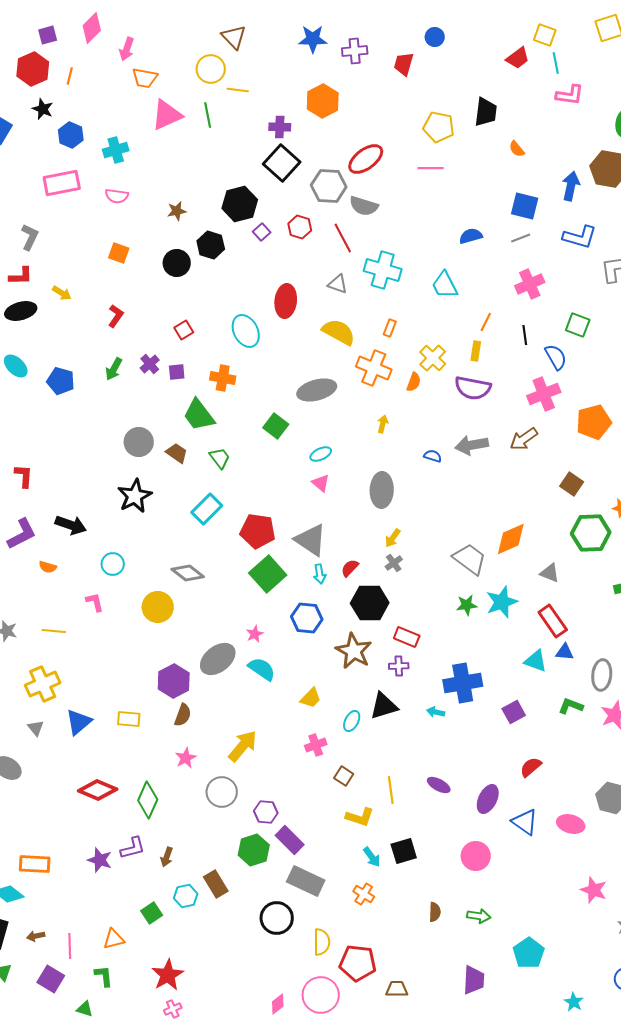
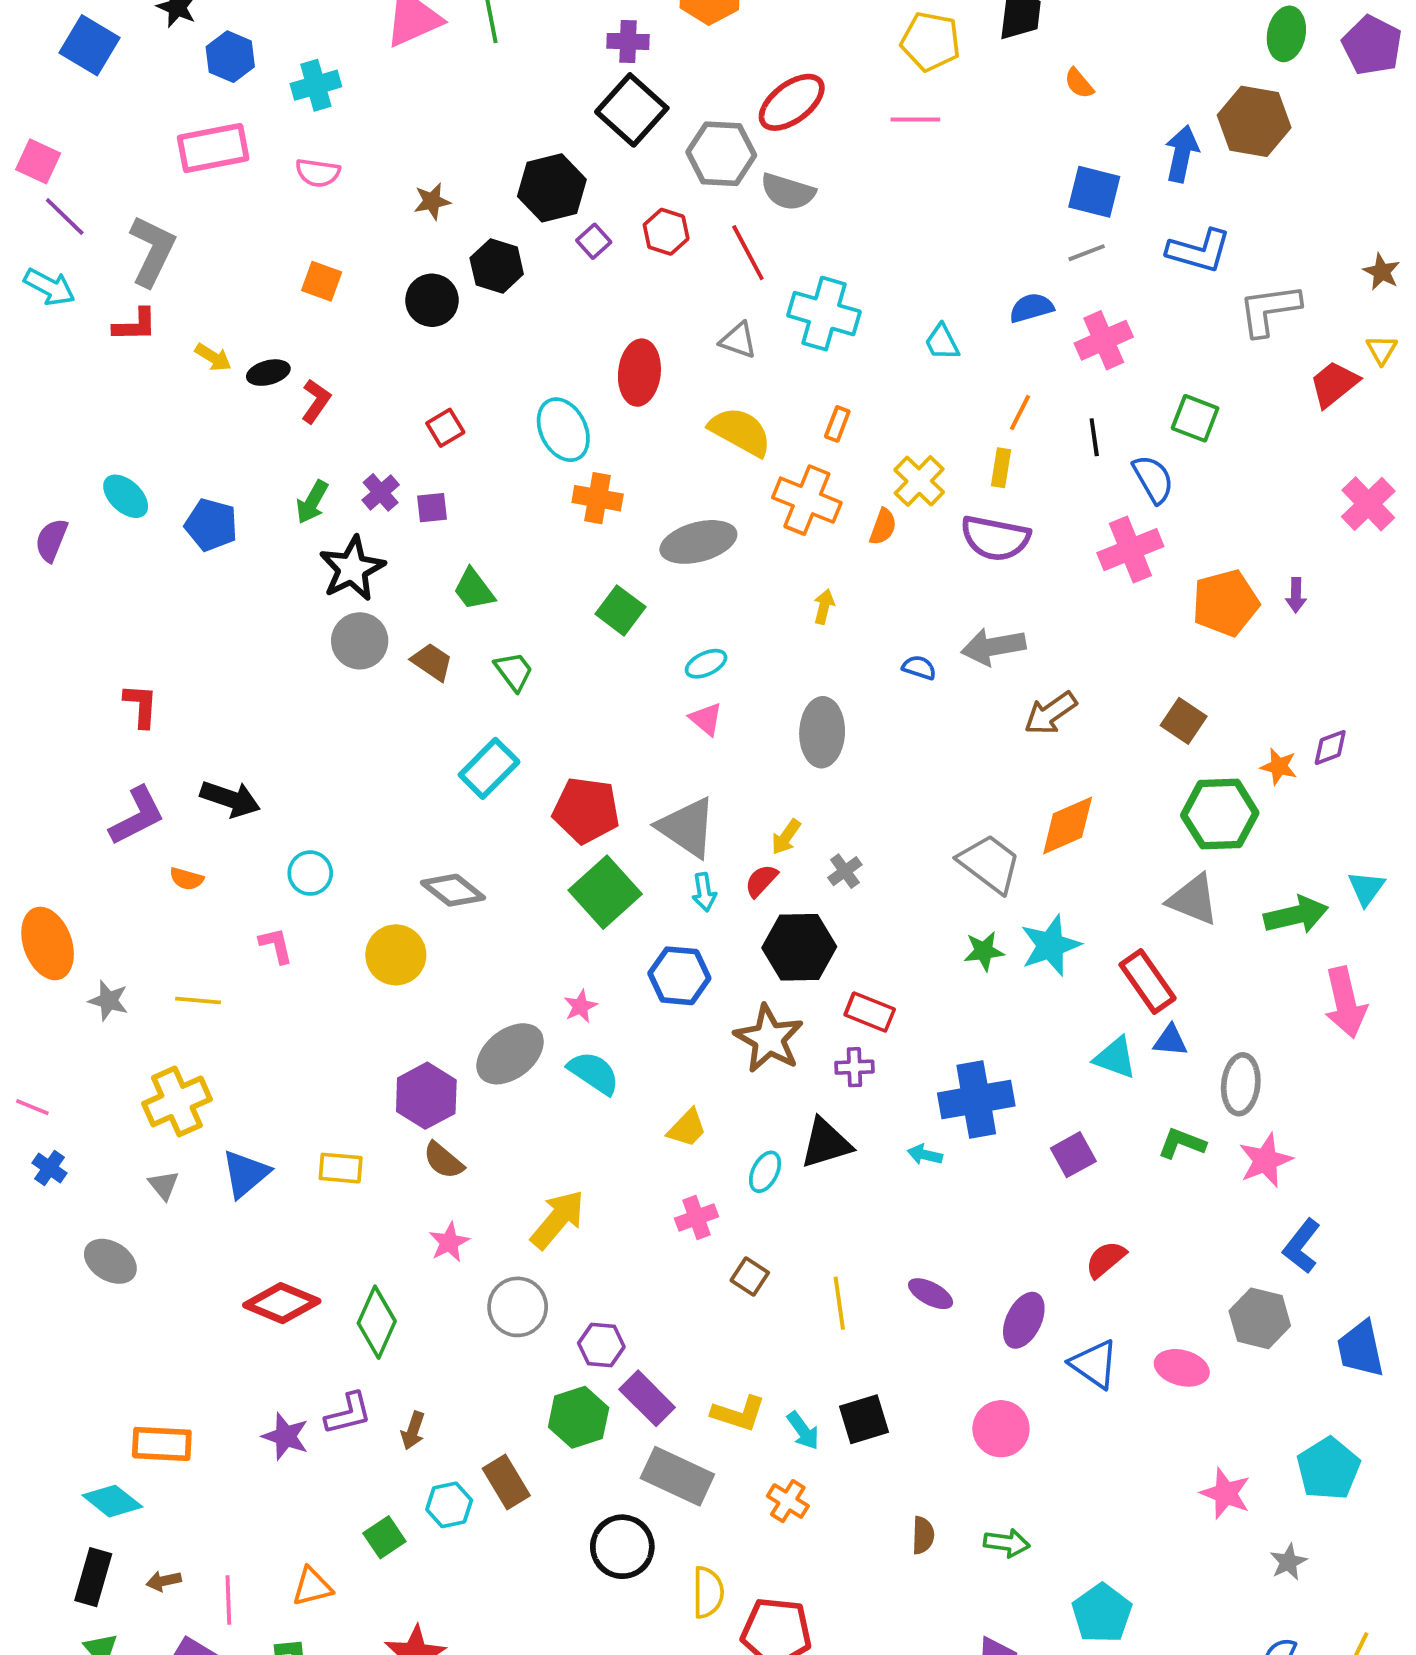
blue semicircle: (471, 236) -> (1031, 308), moved
gray L-shape: (30, 237) -> (152, 251), size x1.4
cyan trapezoid: (445, 285) -> (942, 342), size x0.7
black ellipse: (21, 311) -> (268, 373), moved, size x0.7
orange cross: (223, 378) -> (598, 498), moved
green trapezoid: (199, 415) -> (474, 590), size x0.7
brown arrow: (524, 439) -> (1050, 713), moved
black star: (135, 496) -> (352, 569), moved
yellow arrow: (393, 538) -> (786, 837), moved
gray triangle: (550, 573) -> (1193, 900), moved, size x1.4
brown semicircle: (183, 715) -> (443, 1160), turned 110
yellow L-shape: (360, 817) -> (738, 1414), moved

